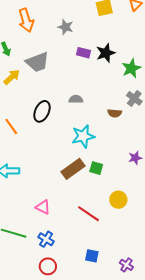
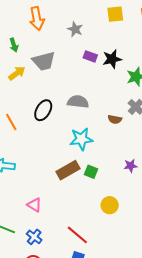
gray semicircle: (76, 99) -> (78, 102), size x1.5
red line: (89, 214) -> (77, 235), moved

